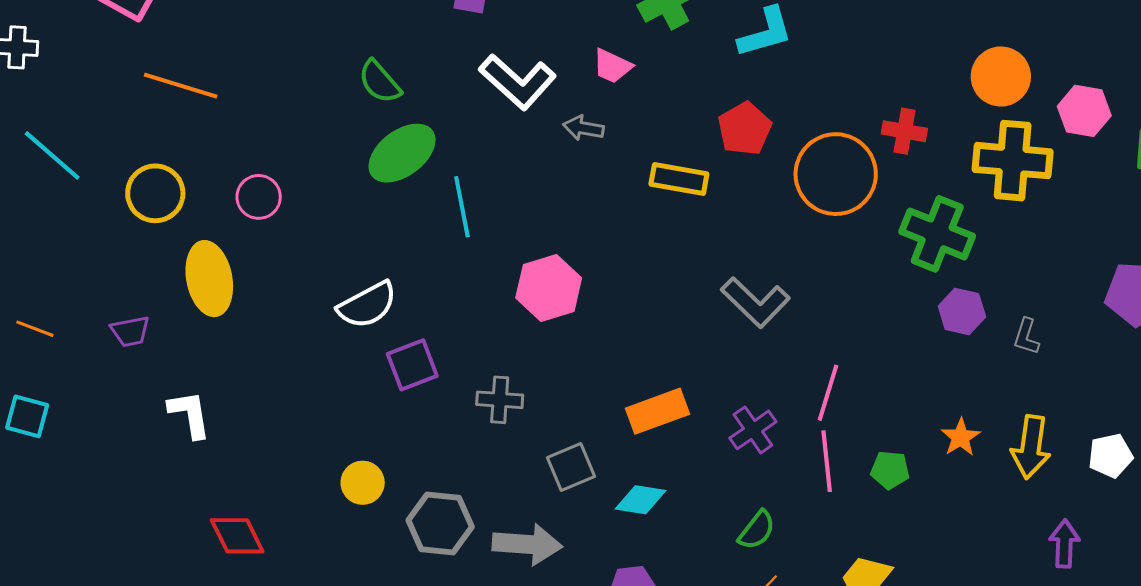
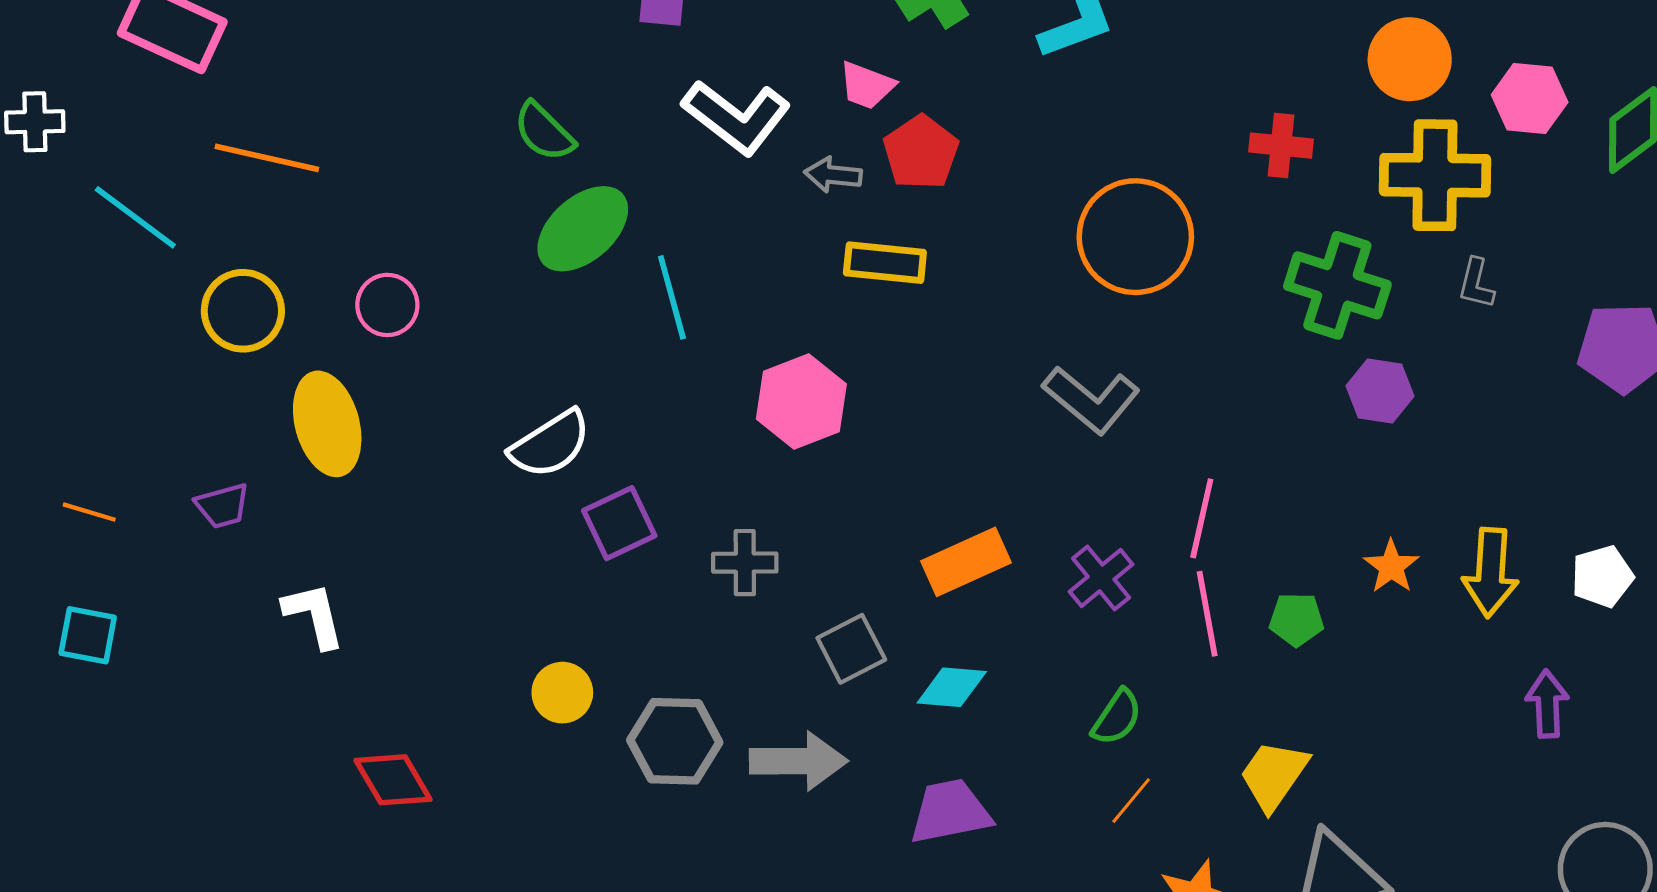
red pentagon: (745, 129) -> (921, 152), moved
cyan line: (52, 155) -> (135, 217), moved
orange circle: (836, 174) -> (1135, 237), moved
yellow rectangle: (679, 179) -> (885, 263), moved
gray L-shape: (1026, 337) -> (1476, 284), moved

